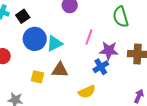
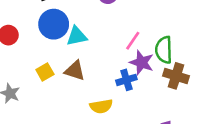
green semicircle: (121, 17) -> (164, 50), moved
pink line: (89, 37) -> (133, 41), moved
yellow square: (38, 77) -> (45, 72), turned 32

